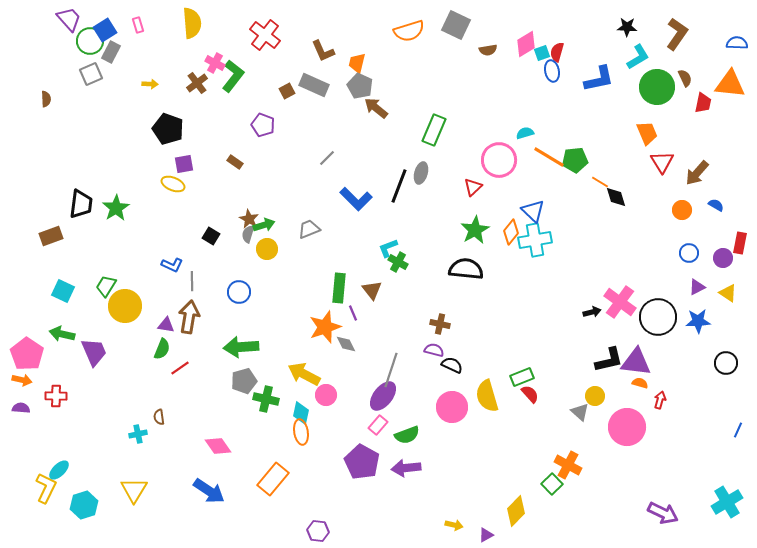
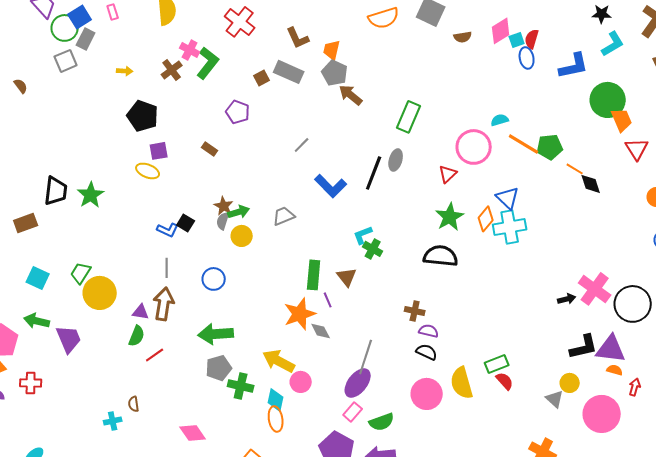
green circle: (657, 87) -> (608, 100), moved
brown semicircle: (46, 99) -> (21, 86), turned -35
blue L-shape: (172, 265) -> (168, 230), moved
purple semicircle: (434, 350) -> (429, 331), moved

